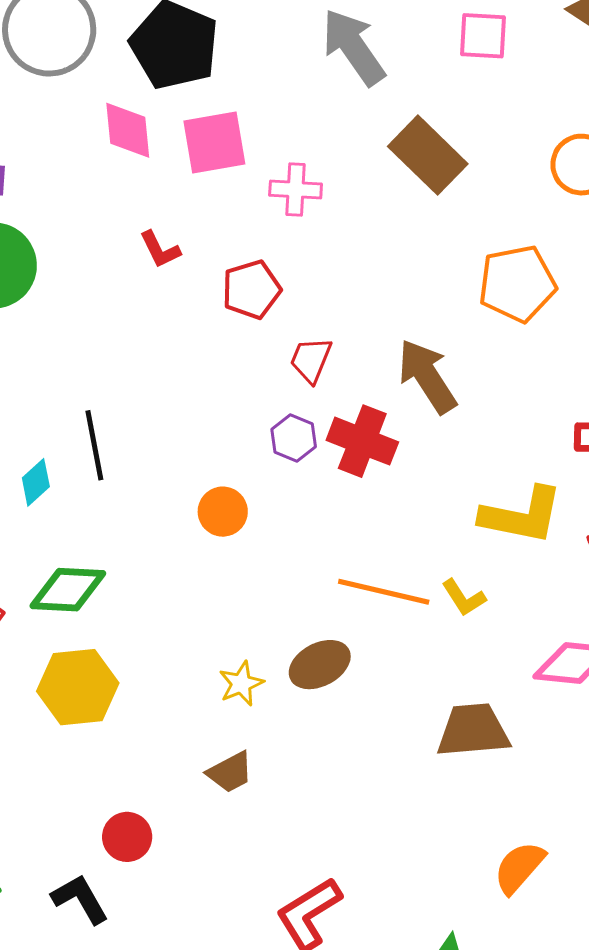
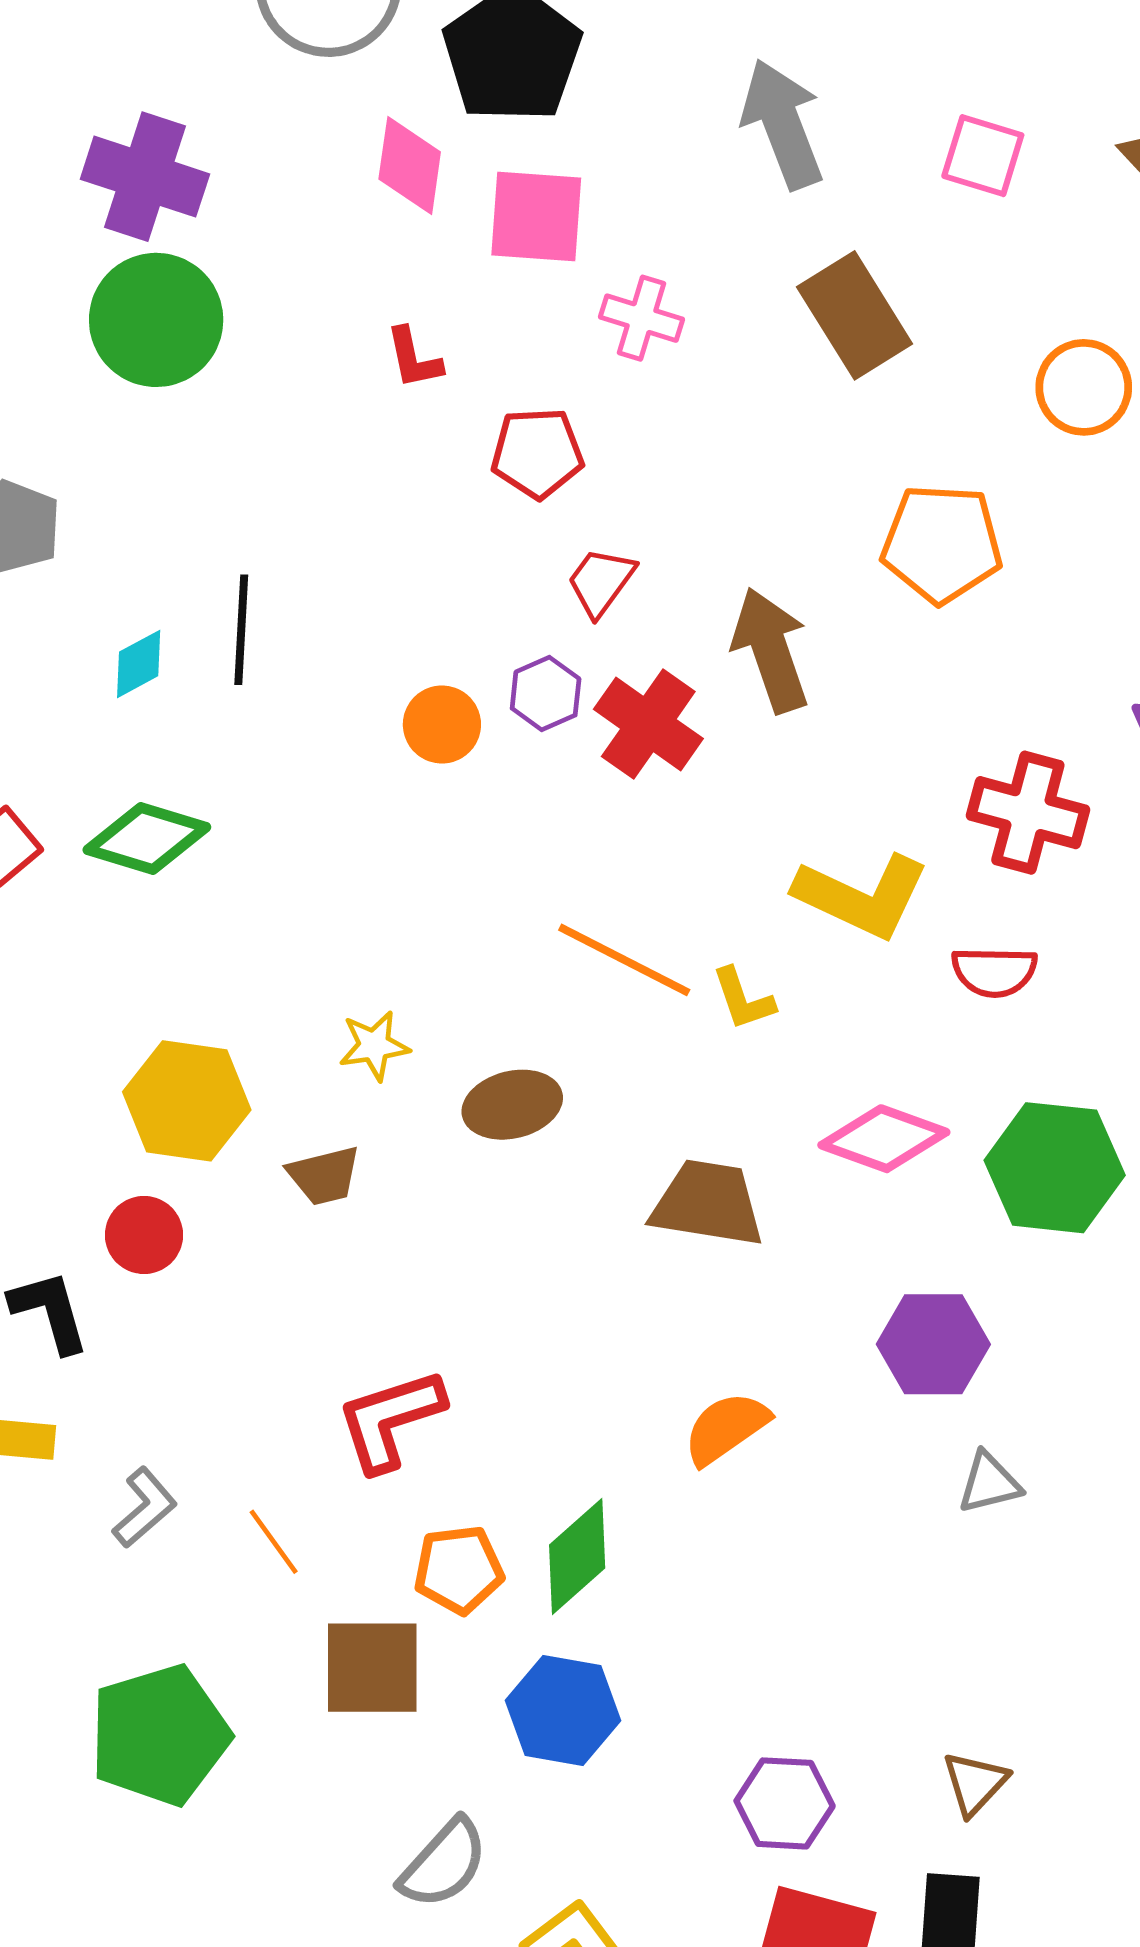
orange circle: (223, 512) -> (442, 724), moved
brown ellipse: (320, 665) -> (512, 1105), moved
yellow hexagon: (78, 687) -> (187, 1101), moved

